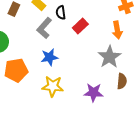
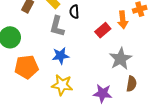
red rectangle: (80, 26) -> (103, 30), moved
gray L-shape: (44, 28) -> (57, 26), turned -30
orange arrow: (117, 30) -> (123, 20), moved

